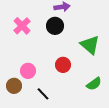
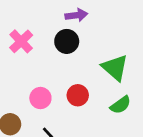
pink circle: (28, 71) -> (40, 98), moved
green semicircle: (94, 84) -> (121, 105), moved

